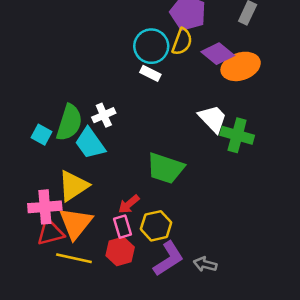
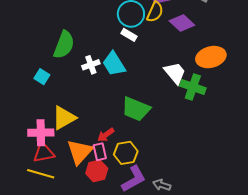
orange ellipse: (241, 66) -> (211, 57), moved
green semicircle: (69, 123) -> (64, 45), moved
cyan trapezoid: (90, 143) -> (114, 64), moved
orange triangle: (76, 223) -> (80, 152), moved
yellow line: (74, 258) -> (41, 174), moved

